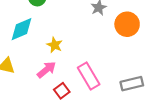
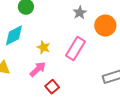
pink rectangle: (89, 76) -> (75, 48), moved, turned 65

